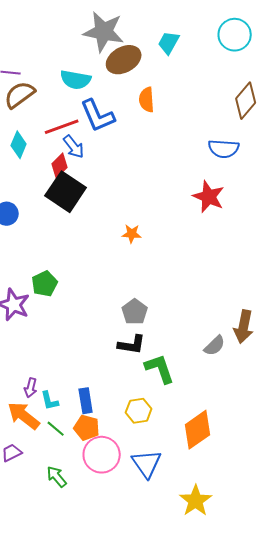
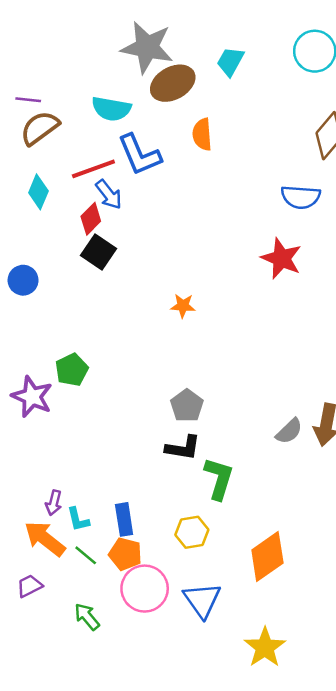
black square: (66, 192) -> (99, 252), size x0.7
gray semicircle: (215, 346) -> (289, 431), moved
green L-shape: (160, 369) -> (219, 478), turned 36

